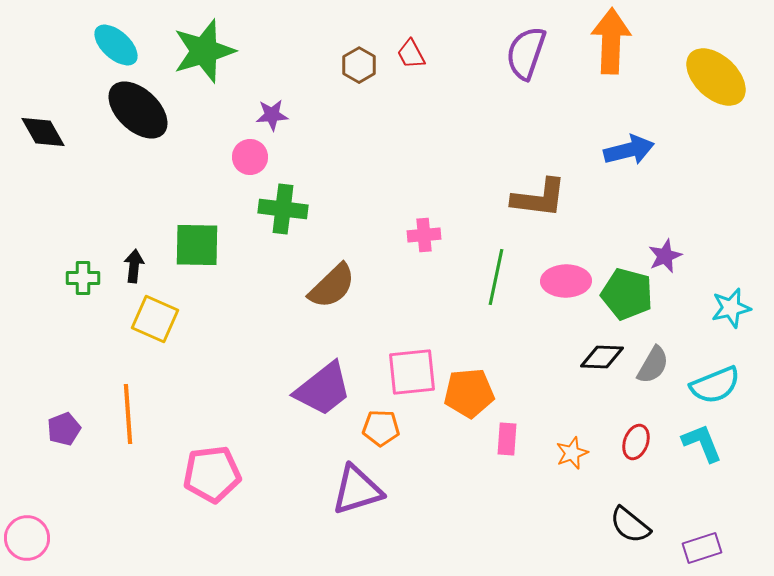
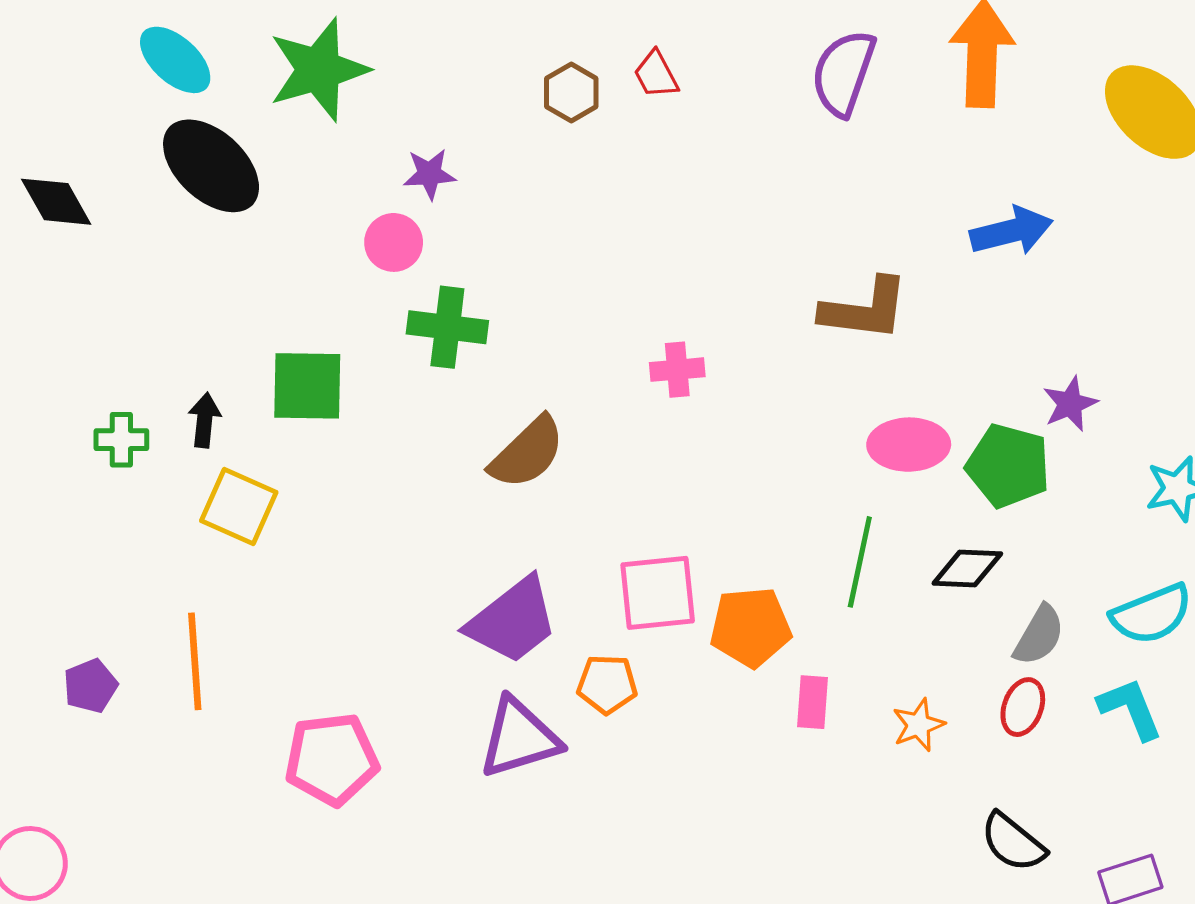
green line: (496, 277) -> (860, 562), moved
gray semicircle: (653, 365) -> (1039, 635), moved
purple triangle: (357, 490) -> (519, 738), moved

